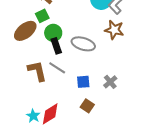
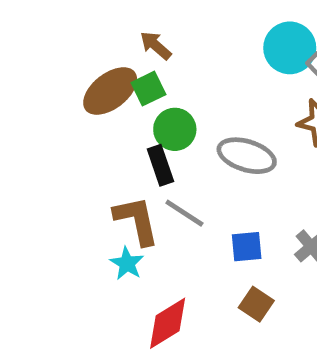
brown ellipse: (25, 31) -> (110, 91), moved
black rectangle: (56, 46) -> (160, 165), moved
cyan star: (33, 116) -> (127, 263), moved

